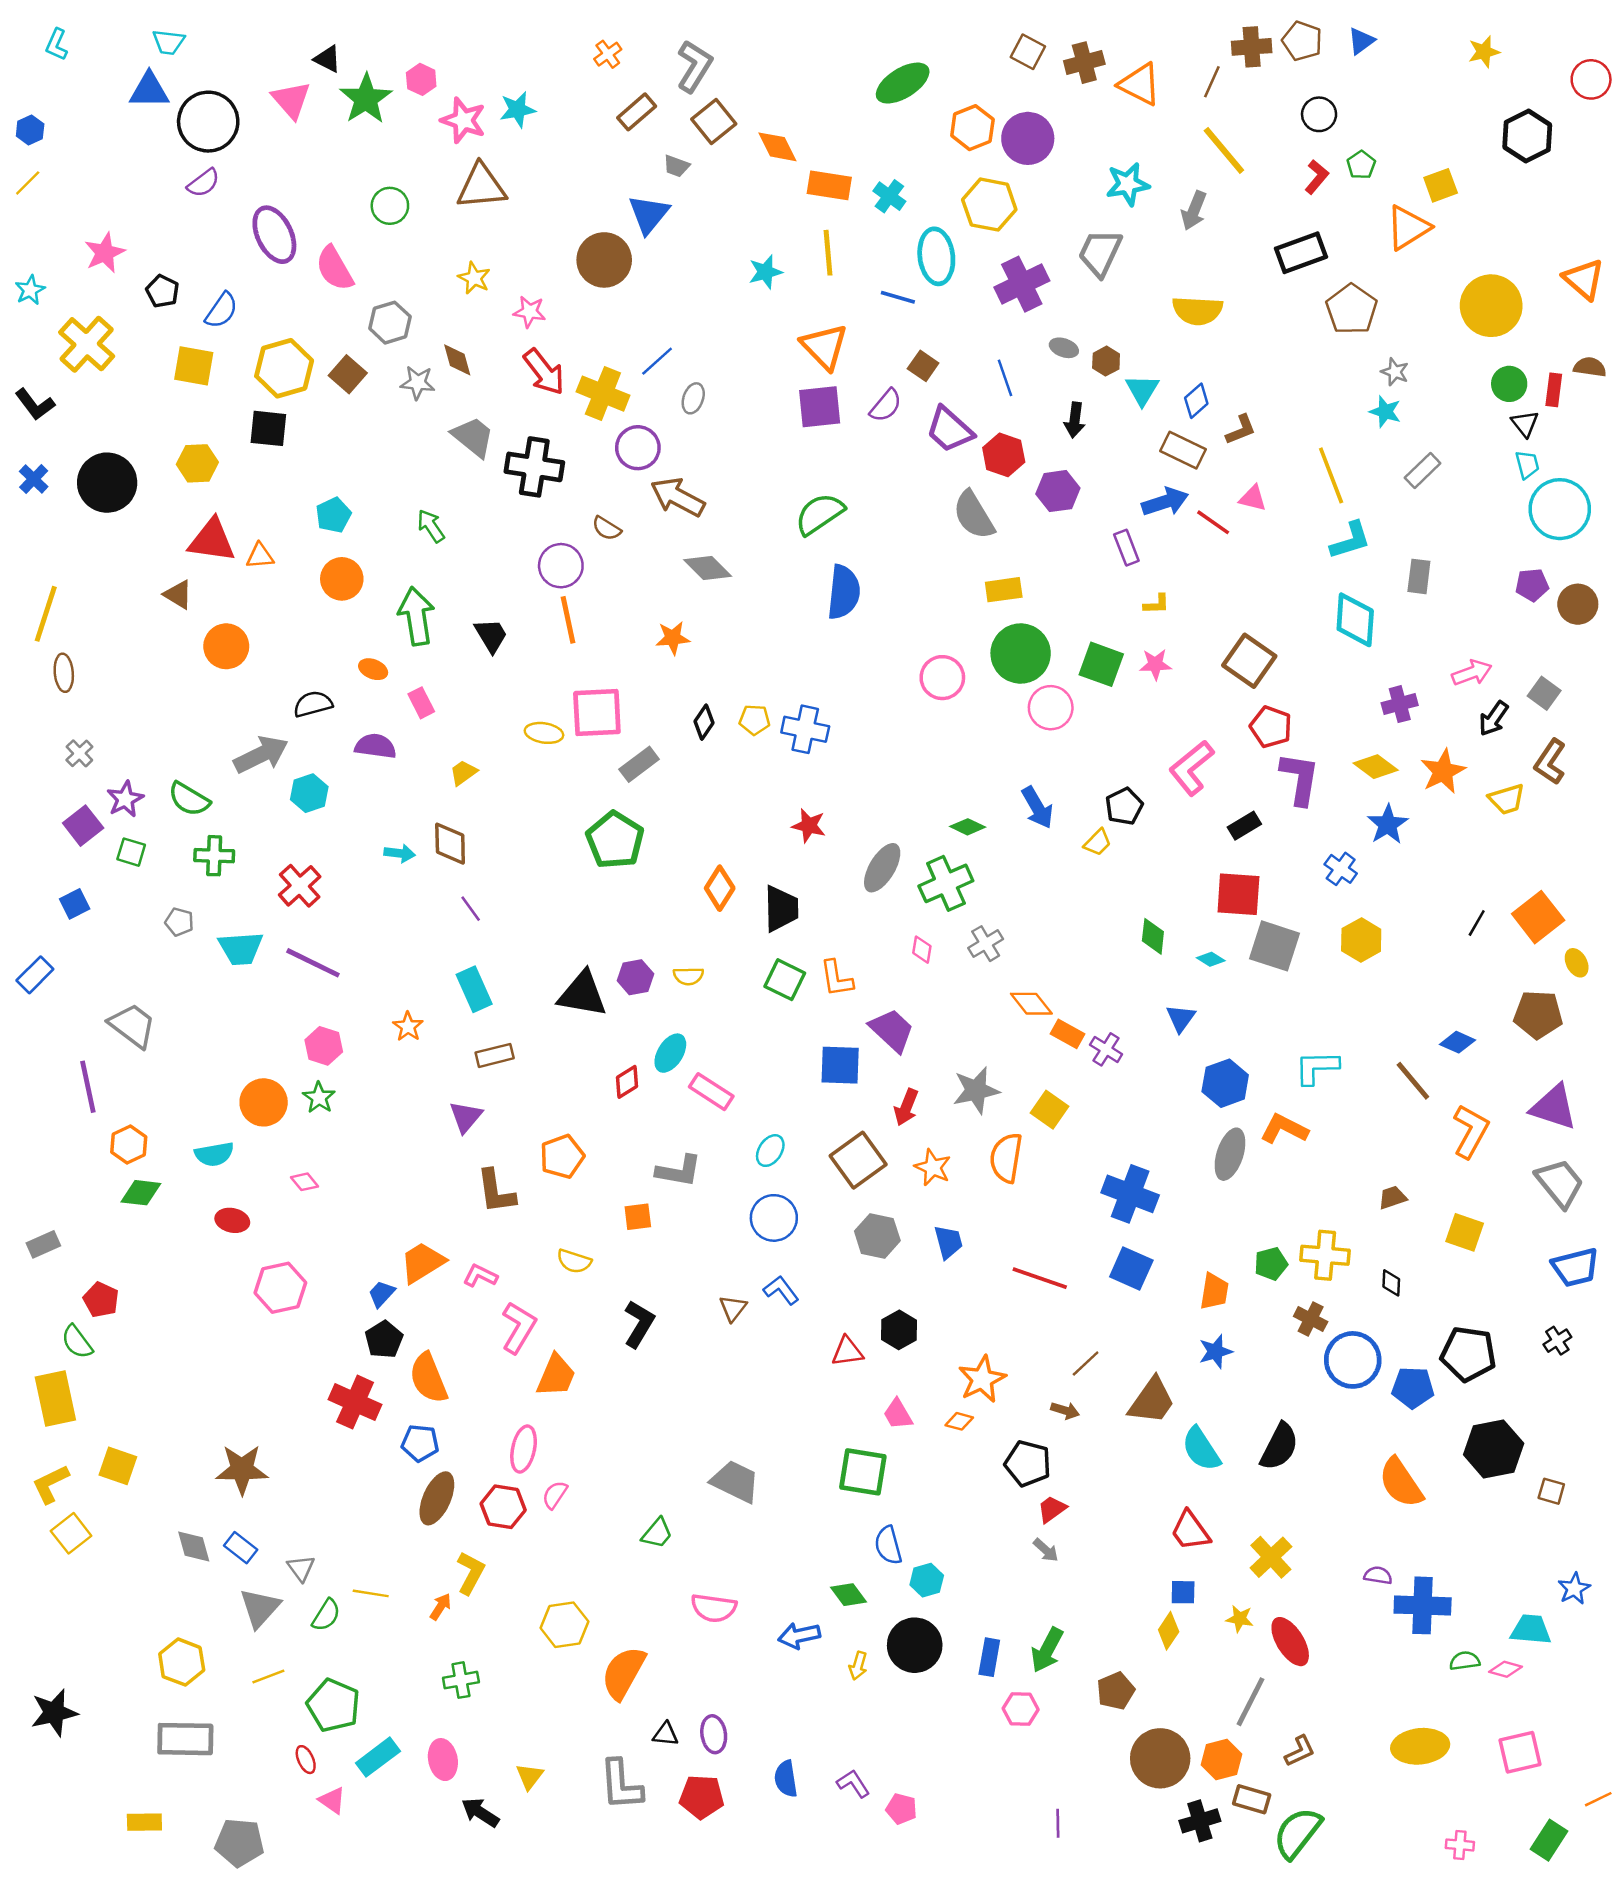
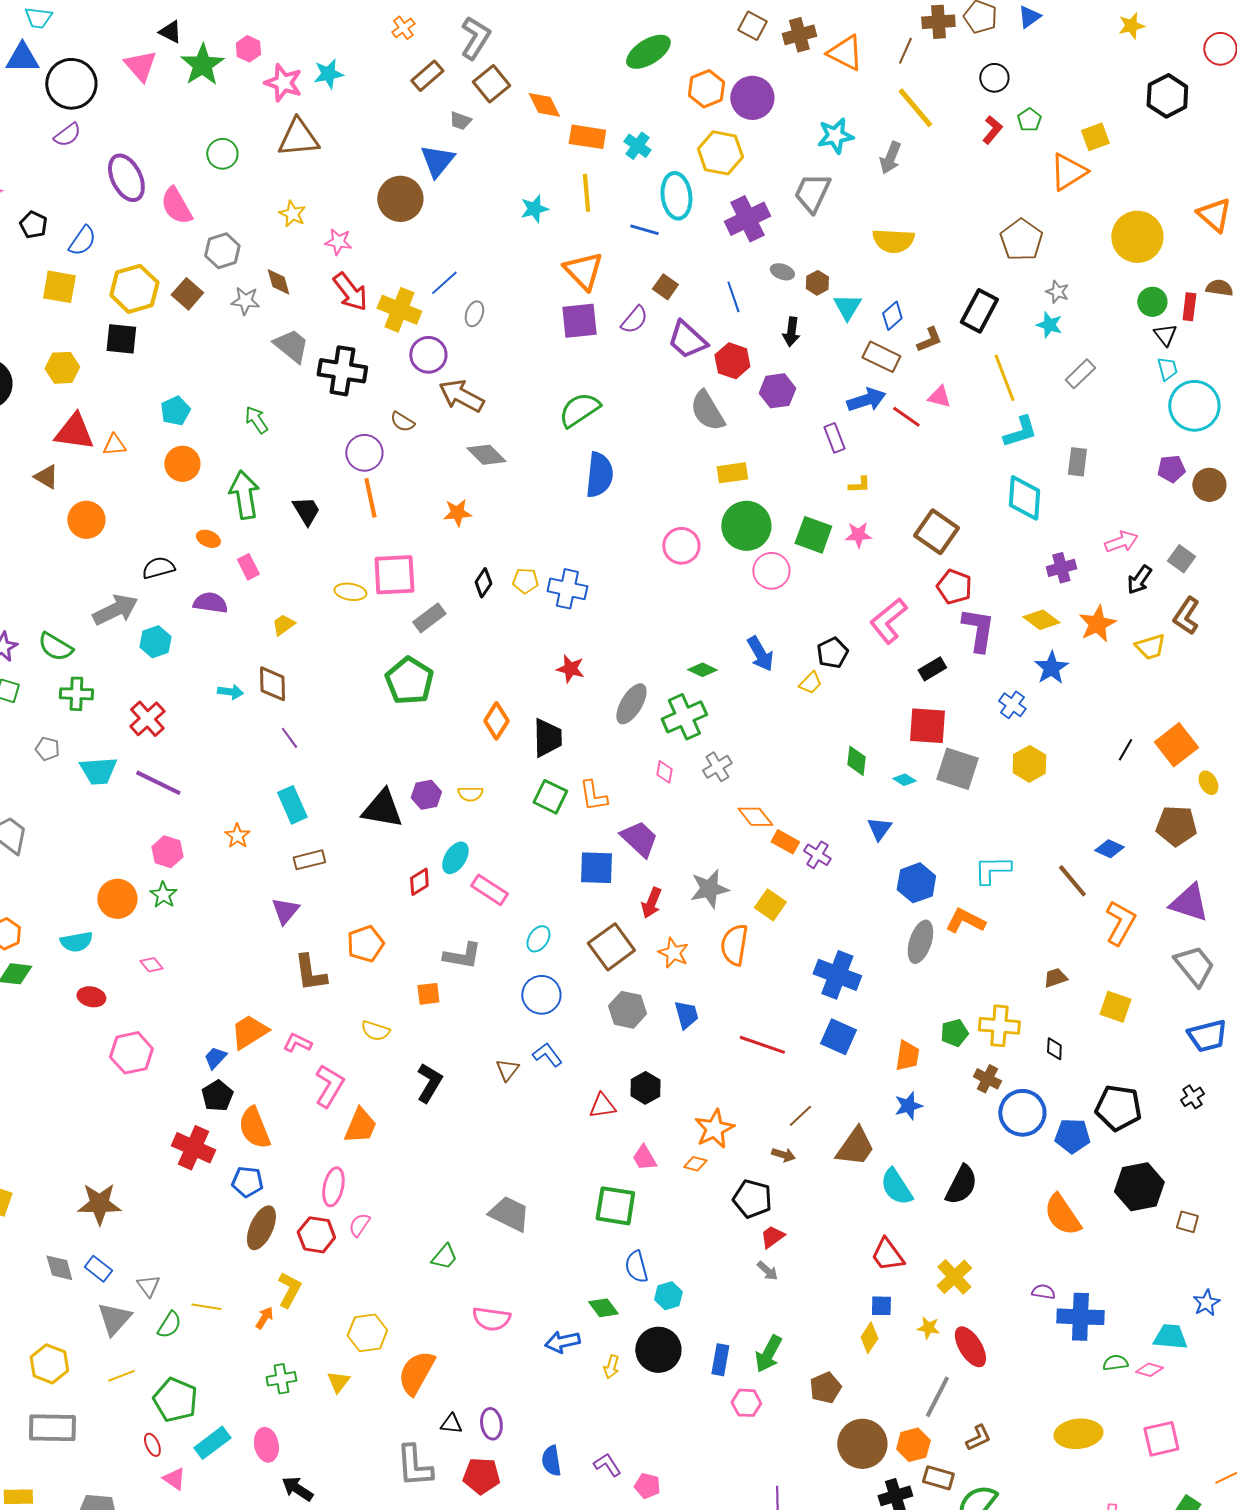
black rectangle: (1301, 253) -> (979, 311), moved, turned -42
yellow triangle: (530, 1776) -> (338, 1382), moved

